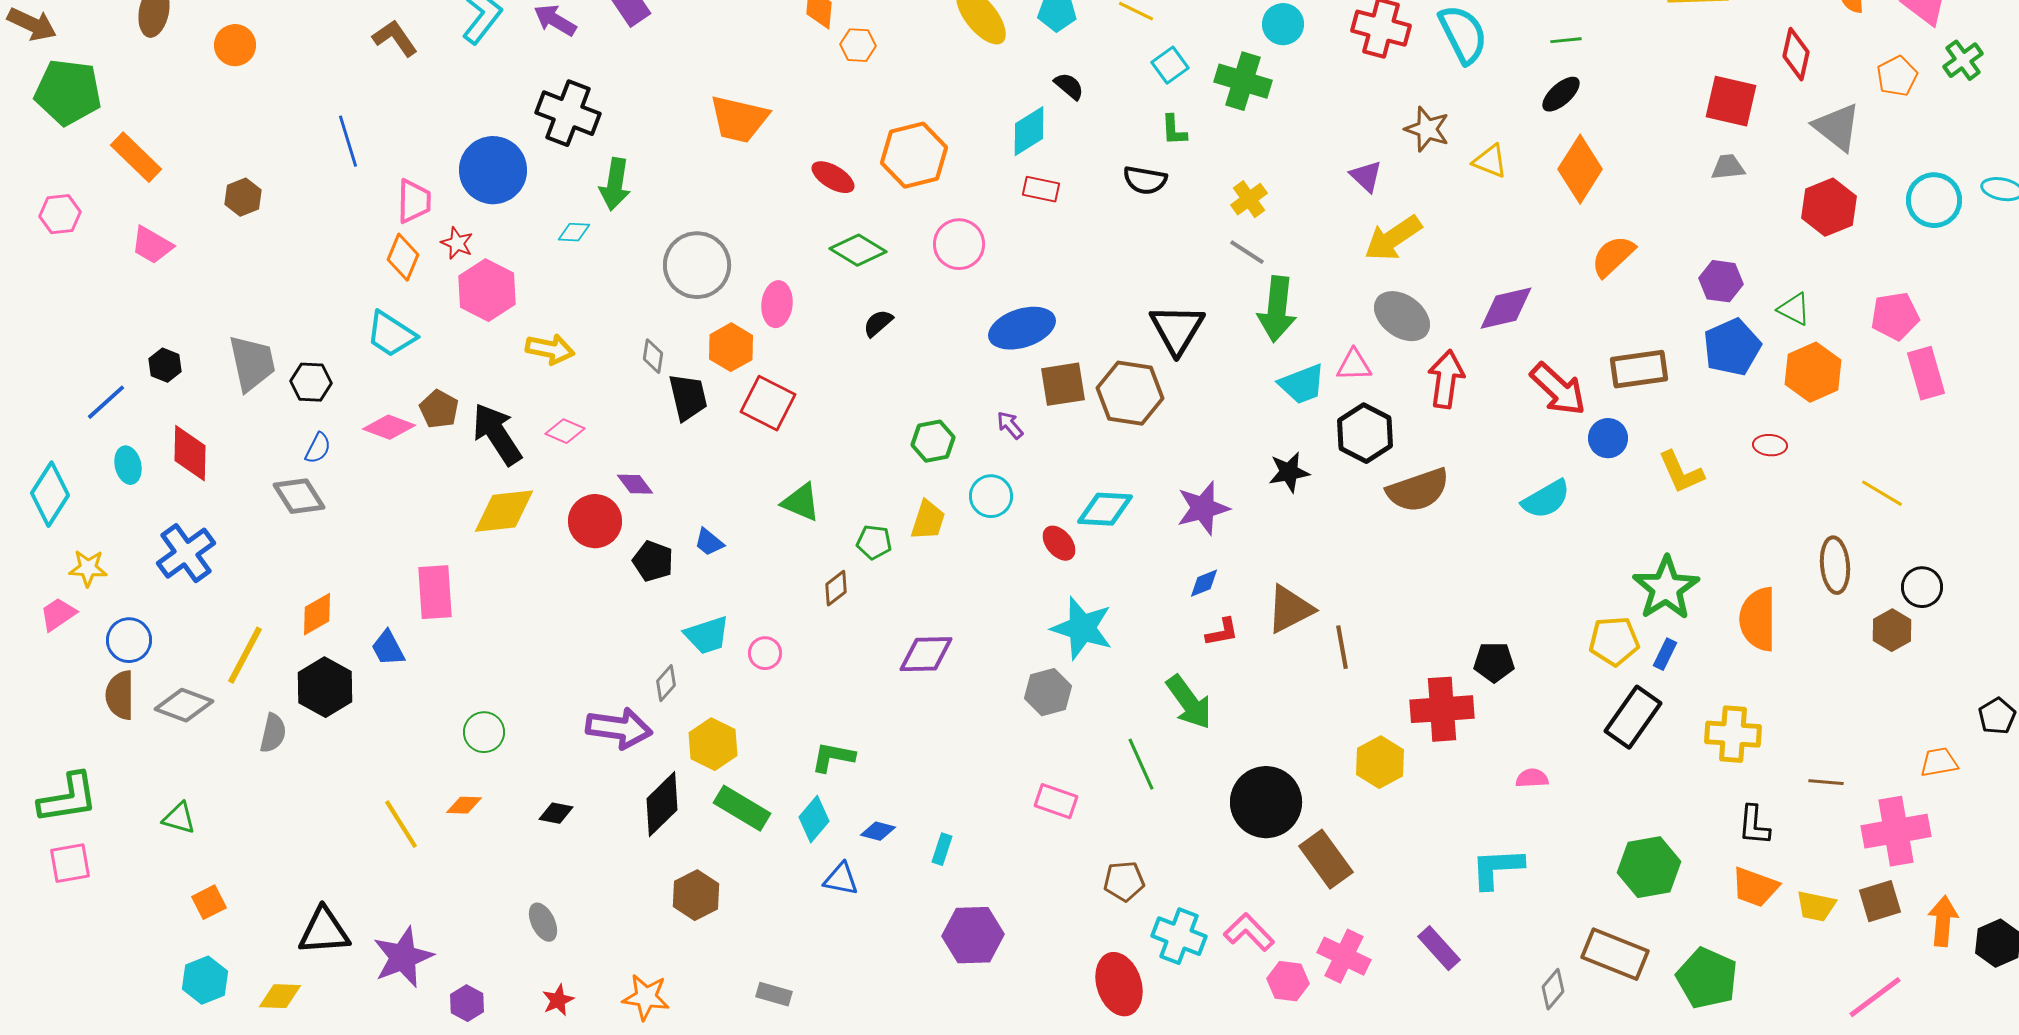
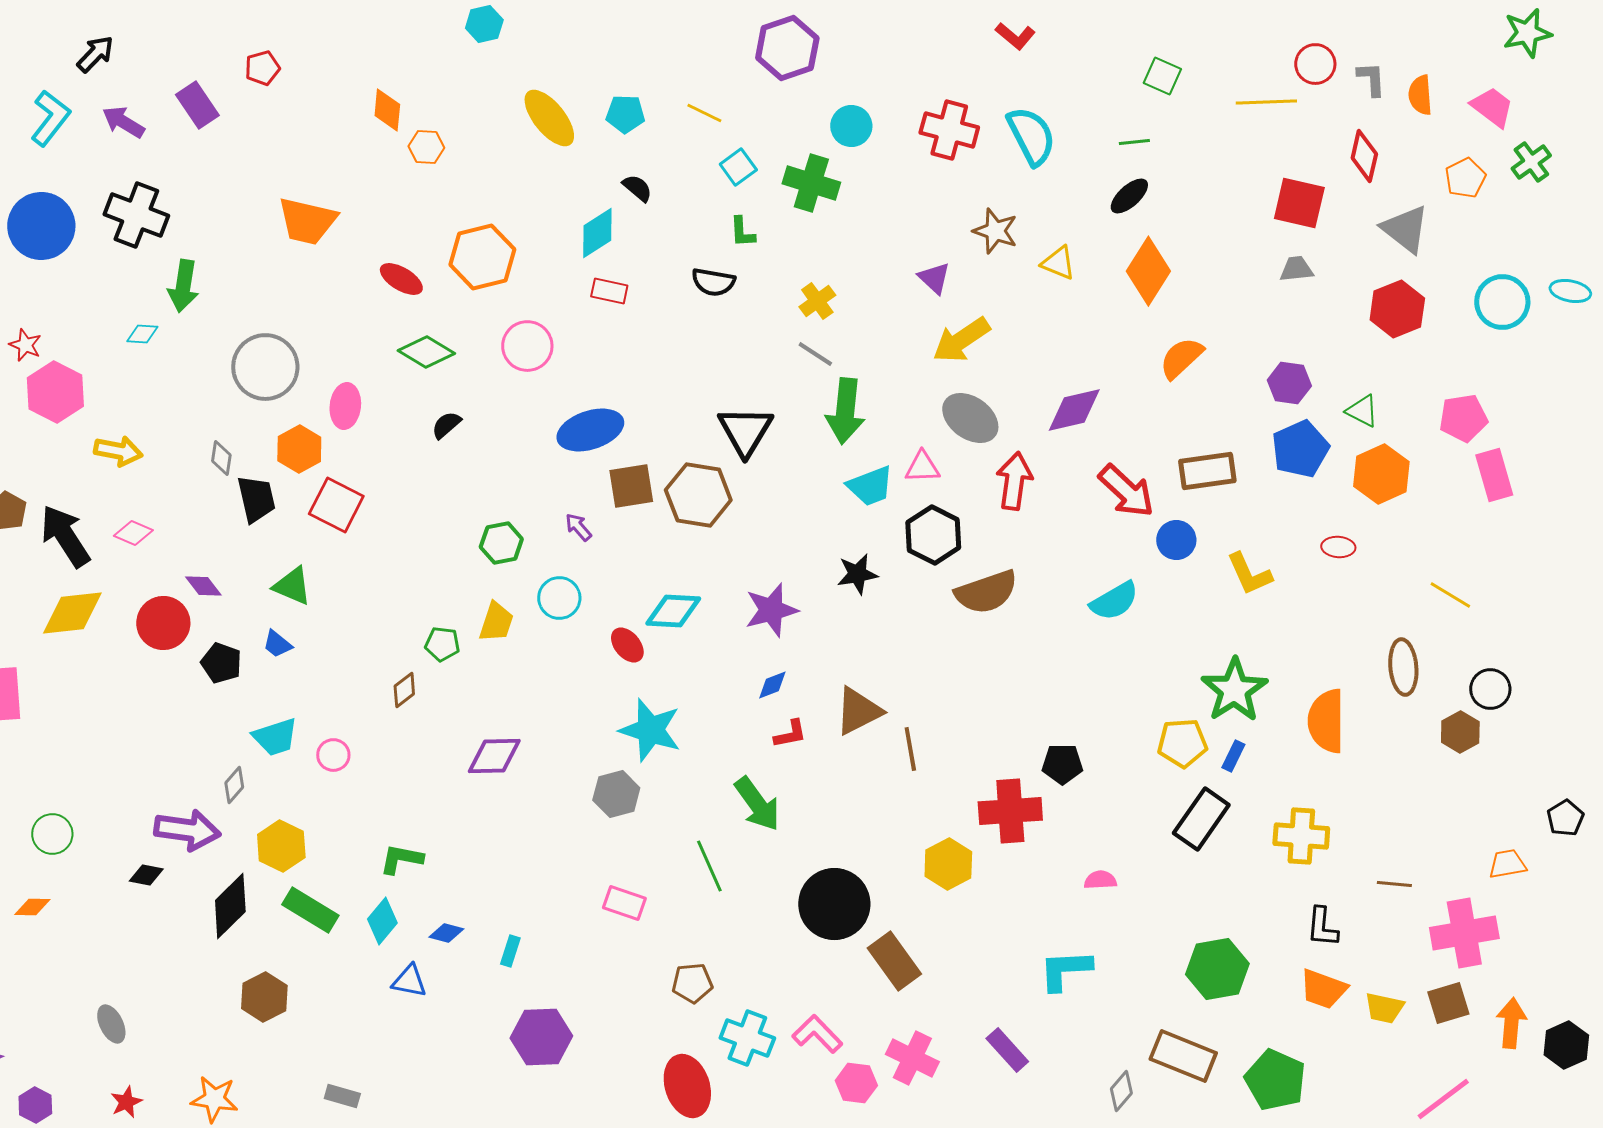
blue circle: (493, 170) -> (41, 226), moved
green triangle: (801, 502) -> (292, 586), moved
black diamond: (556, 813) -> (146, 875), moved

